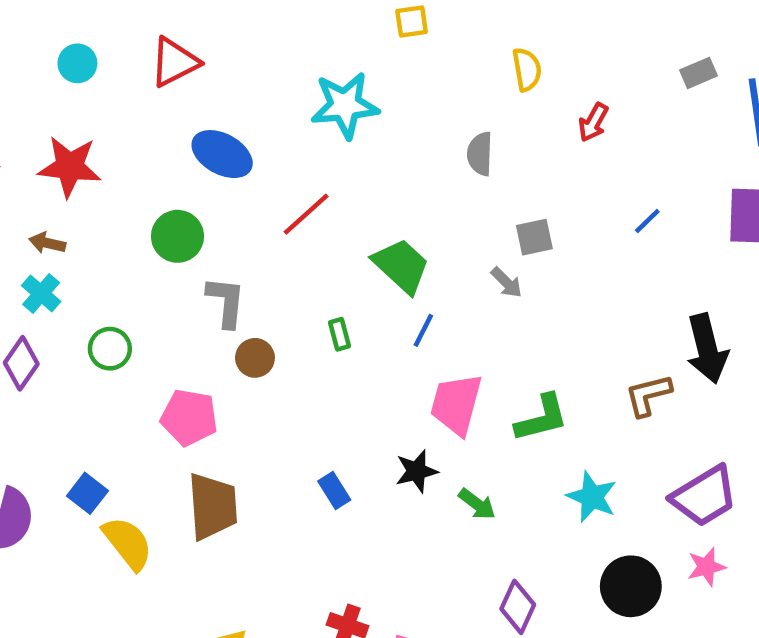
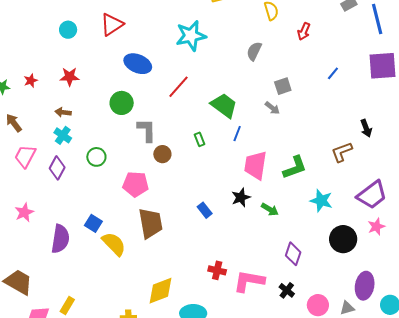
gray semicircle: (480, 154) -> (254, 51), turned 30
red star: (70, 167) -> (70, 77), size x0.7
black arrow: (707, 349) -> (366, 128), size x0.6

